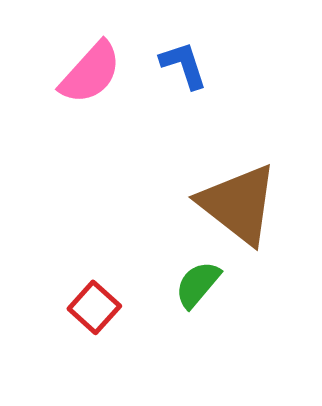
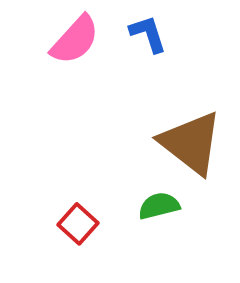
green semicircle: (198, 284) -> (159, 206), turned 36

